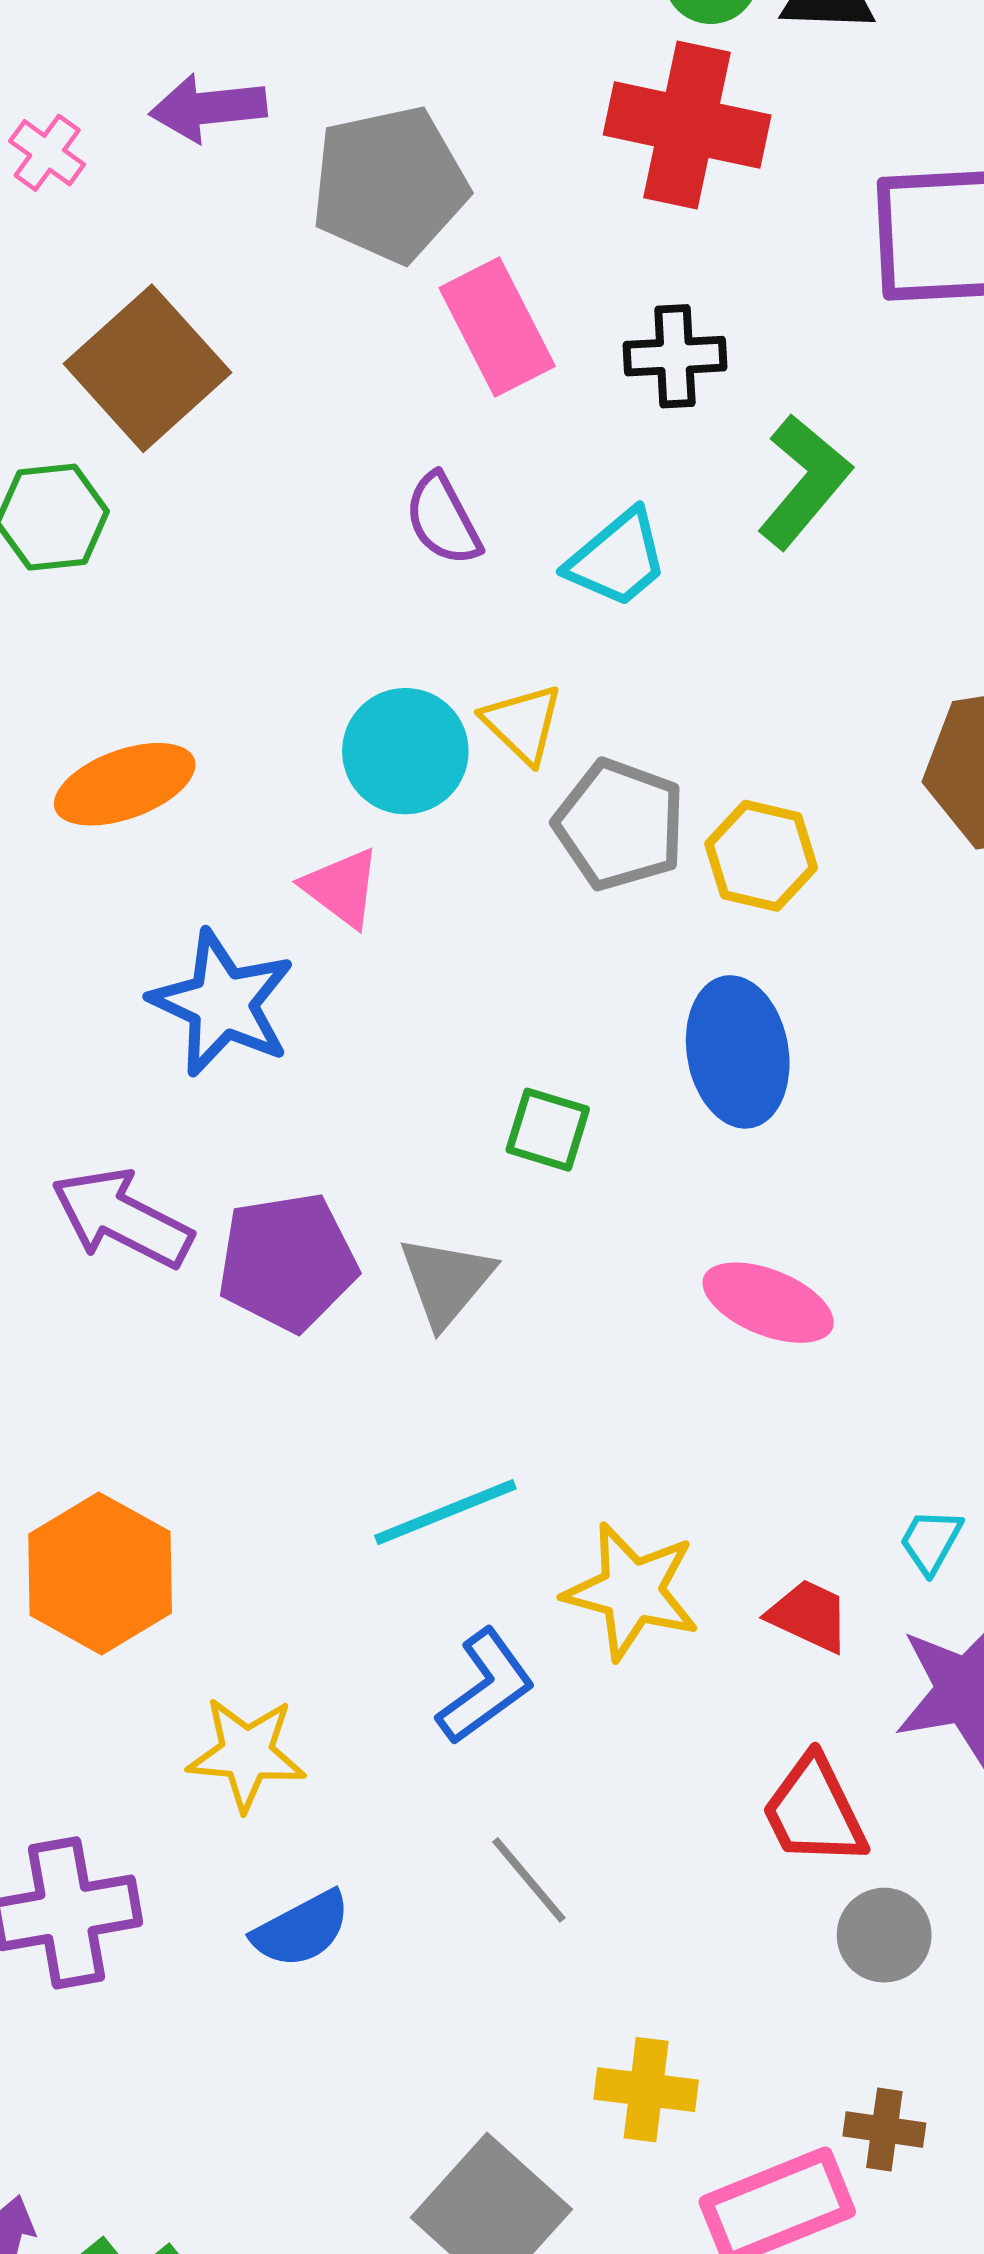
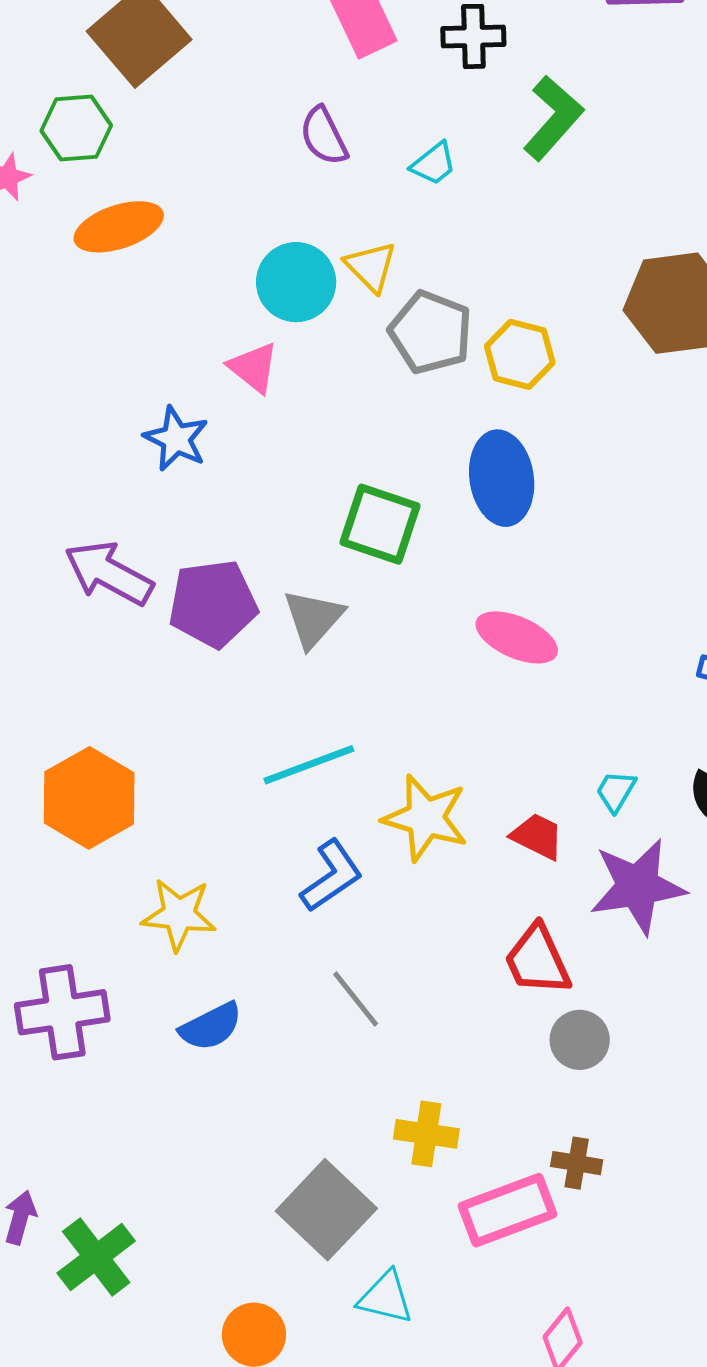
cyan trapezoid: (617, 559) -> (434, 164), size x0.7
orange ellipse: (125, 784) -> (119, 227), moved
blue star: (222, 1003) -> (176, 439), size x0.7
green square: (548, 1130) -> (380, 524), size x1.5

